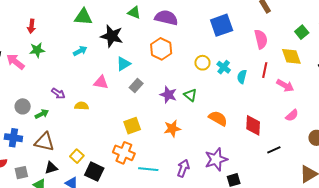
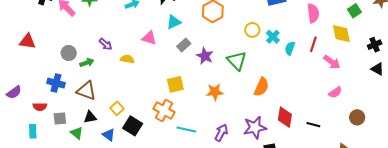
purple star: (168, 95) -> (205, 56), moved
green triangle: (190, 95) -> (237, 61), size x1.5
orange semicircle: (218, 118) -> (261, 87), turned 78
red diamond: (253, 125) -> (285, 117), moved
black line: (274, 150) -> (313, 125), turned 32

